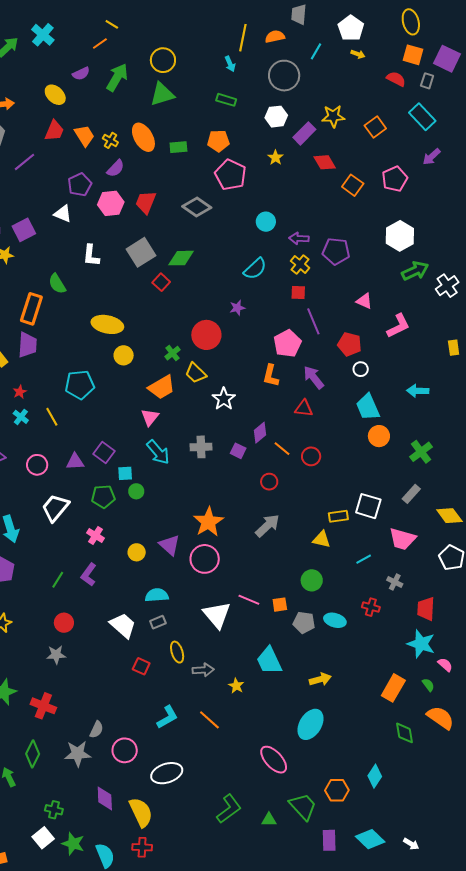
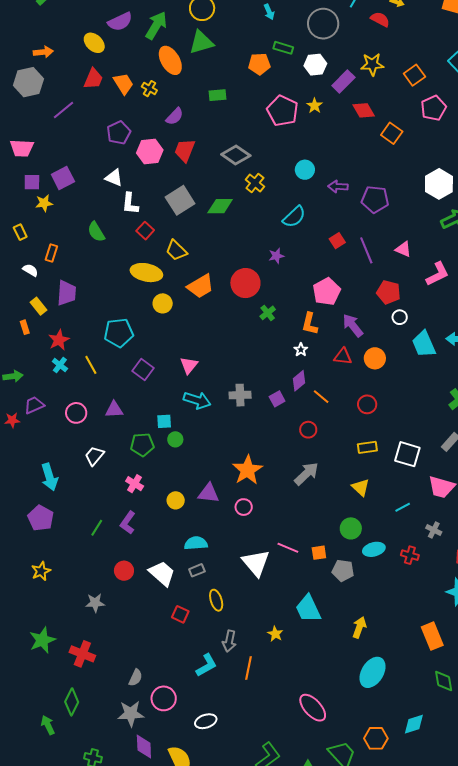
purple semicircle: (81, 74) -> (120, 22), size x1.4
red semicircle: (396, 79) -> (380, 19), moved
green rectangle: (226, 100) -> (283, 48), moved
orange ellipse: (143, 137) -> (170, 60), moved
orange pentagon: (218, 141) -> (259, 64), moved
purple semicircle: (116, 168) -> (175, 116), moved
pink pentagon: (231, 175) -> (283, 111), moved
pink pentagon: (395, 179) -> (434, 108), moved
white triangle: (63, 214) -> (114, 178), moved
yellow cross: (300, 264) -> (255, 183), moved
red square: (161, 282) -> (145, 231), moved
red square: (298, 292) -> (337, 241), turned -35
orange rectangle: (31, 309) -> (51, 253), moved, size x0.6
purple line: (313, 321) -> (366, 250), moved
green cross: (173, 353) -> (268, 313), moved
yellow trapezoid: (196, 373) -> (176, 250), moved
orange trapezoid: (162, 387) -> (200, 286), moved
red star: (20, 392) -> (59, 340), size x1.5
white star: (224, 399) -> (301, 350), moved, size x0.6
cyan trapezoid: (368, 407) -> (424, 344), moved
orange circle: (379, 436) -> (375, 358), moved
purple square: (238, 451) -> (277, 399), turned 35
purple square: (104, 452) -> (143, 370), moved
cyan arrow: (158, 452) -> (197, 400), turned -32
red circle: (311, 456) -> (367, 404), moved
white trapezoid: (55, 508) -> (94, 456), size x0.7
yellow rectangle: (338, 516) -> (367, 447), moved
yellow triangle: (322, 539) -> (361, 487), turned 30
purple triangle: (170, 545) -> (209, 493), turned -35
pink circle: (205, 559) -> (244, 507), size x0.6
cyan ellipse: (335, 620) -> (374, 549), moved, turned -30
red circle: (64, 623) -> (124, 571), moved
gray arrow: (203, 670) -> (229, 641), moved, turned 105
yellow arrow: (320, 679) -> (359, 627), turned -55
orange rectangle: (393, 688) -> (432, 636), turned -52
orange line: (209, 720) -> (248, 668), turned 60
cyan ellipse: (310, 724) -> (373, 672), moved
gray star: (78, 754) -> (131, 714), moved
white ellipse: (167, 773) -> (206, 721), size x0.7
cyan diamond: (375, 776) -> (414, 724), turned 40

